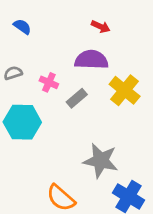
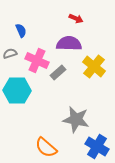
blue semicircle: (22, 27) -> (21, 31), moved, turned 32
pink cross: (49, 82) -> (37, 61), size x1.6

